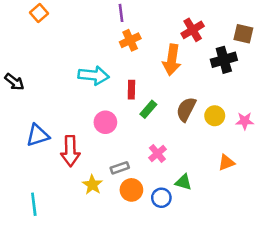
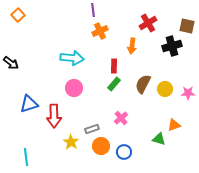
orange square: (39, 13) -> (18, 15), moved
orange arrow: (172, 60) -> (132, 46), size x0.7
red rectangle: (131, 90) -> (114, 66), moved
pink circle: (105, 122) -> (74, 88), moved
green triangle: (183, 182) -> (159, 139), moved

